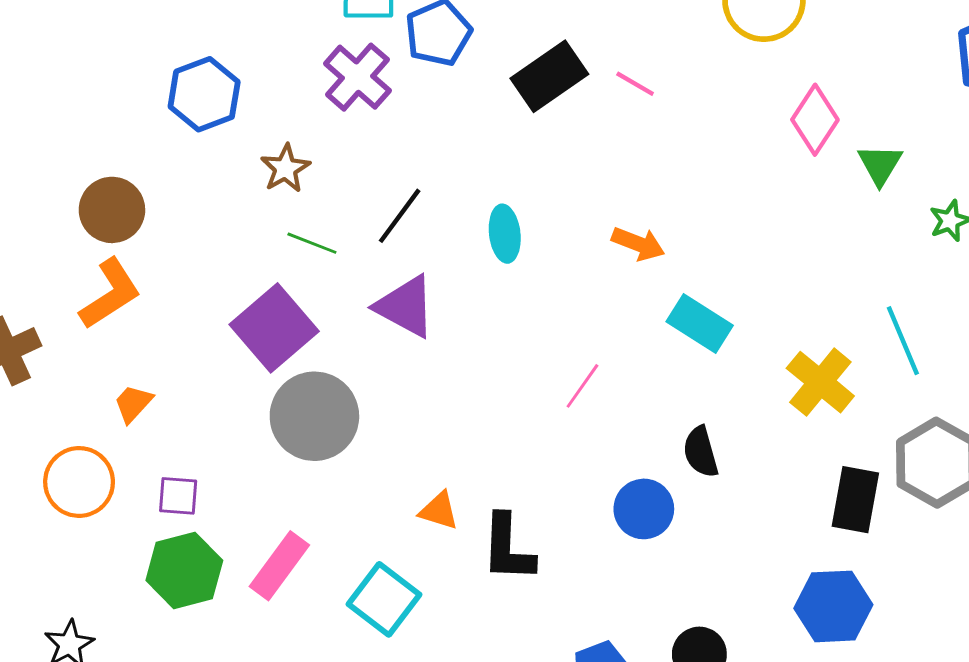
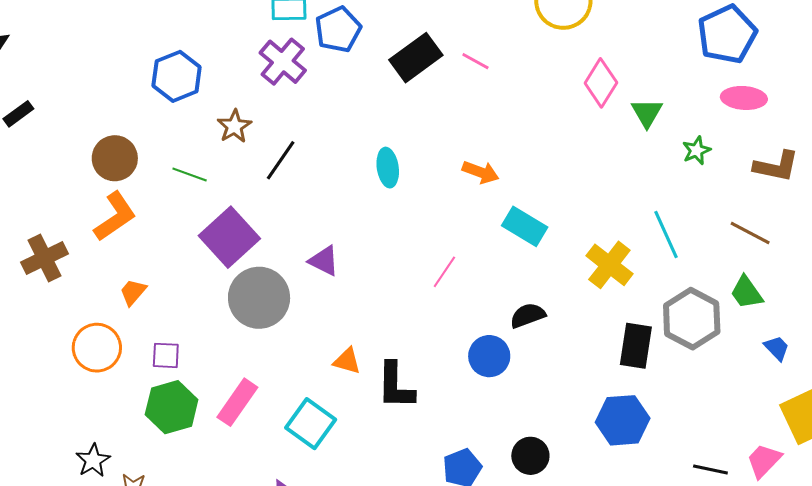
black line: (400, 216) -> (281, 160), moved
green line: (312, 243) -> (190, 175), moved
purple triangle: (405, 306) -> (324, 261), moved, size x0.7
black semicircle: (701, 452) -> (528, 315), turned 87

